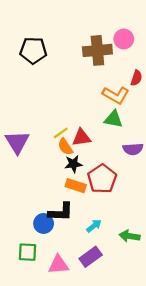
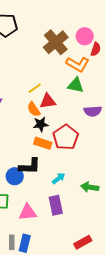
pink circle: (124, 39) -> (85, 36), moved
brown cross: (97, 50) -> (56, 42), moved, turned -35
yellow line: (61, 133) -> (35, 88), moved
purple rectangle: (91, 257) -> (56, 205), turned -66

